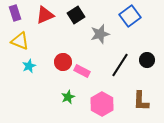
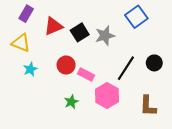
purple rectangle: (15, 13) -> (26, 14), moved, turned 49
red triangle: (45, 15) -> (53, 26), moved
black square: (76, 15) -> (80, 32), moved
pink hexagon: (102, 104) -> (107, 95), moved

